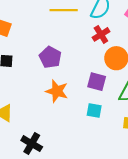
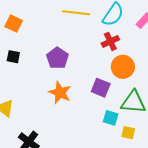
cyan square: (94, 111) -> (111, 118), moved

